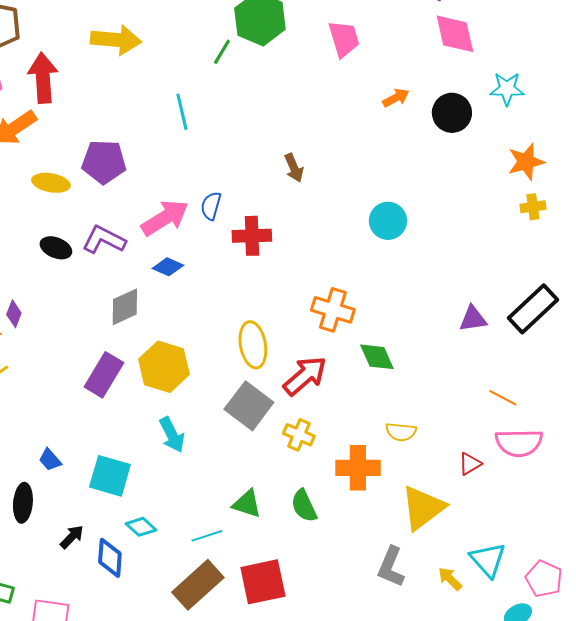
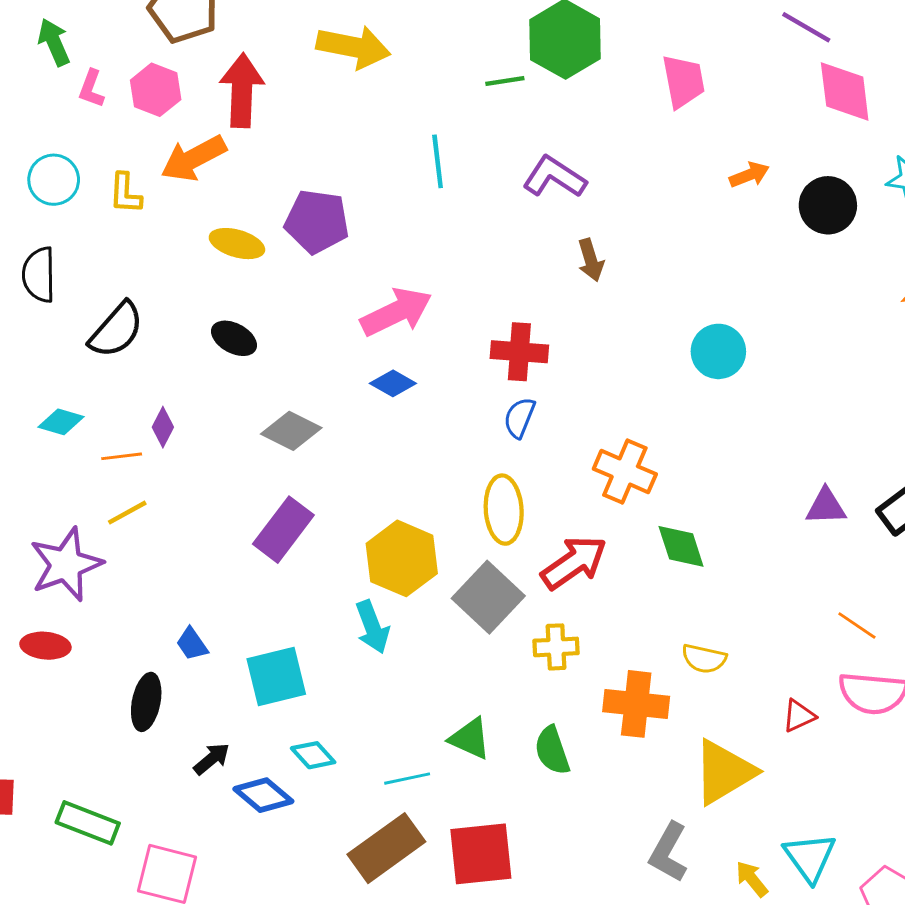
green line: (222, 52) -> (505, 81), turned 44
blue semicircle: (211, 206) -> (519, 418), moved
purple L-shape: (104, 240) -> (554, 177), moved
gray diamond: (125, 307) -> (291, 431), moved, turned 45
yellow hexagon: (164, 367) -> (402, 558), moved
yellow cross: (299, 435) -> (556, 647), turned -32
cyan square: (110, 476) -> (276, 677), turned -36
blue diamond: (110, 558) -> (263, 795), turned -60

